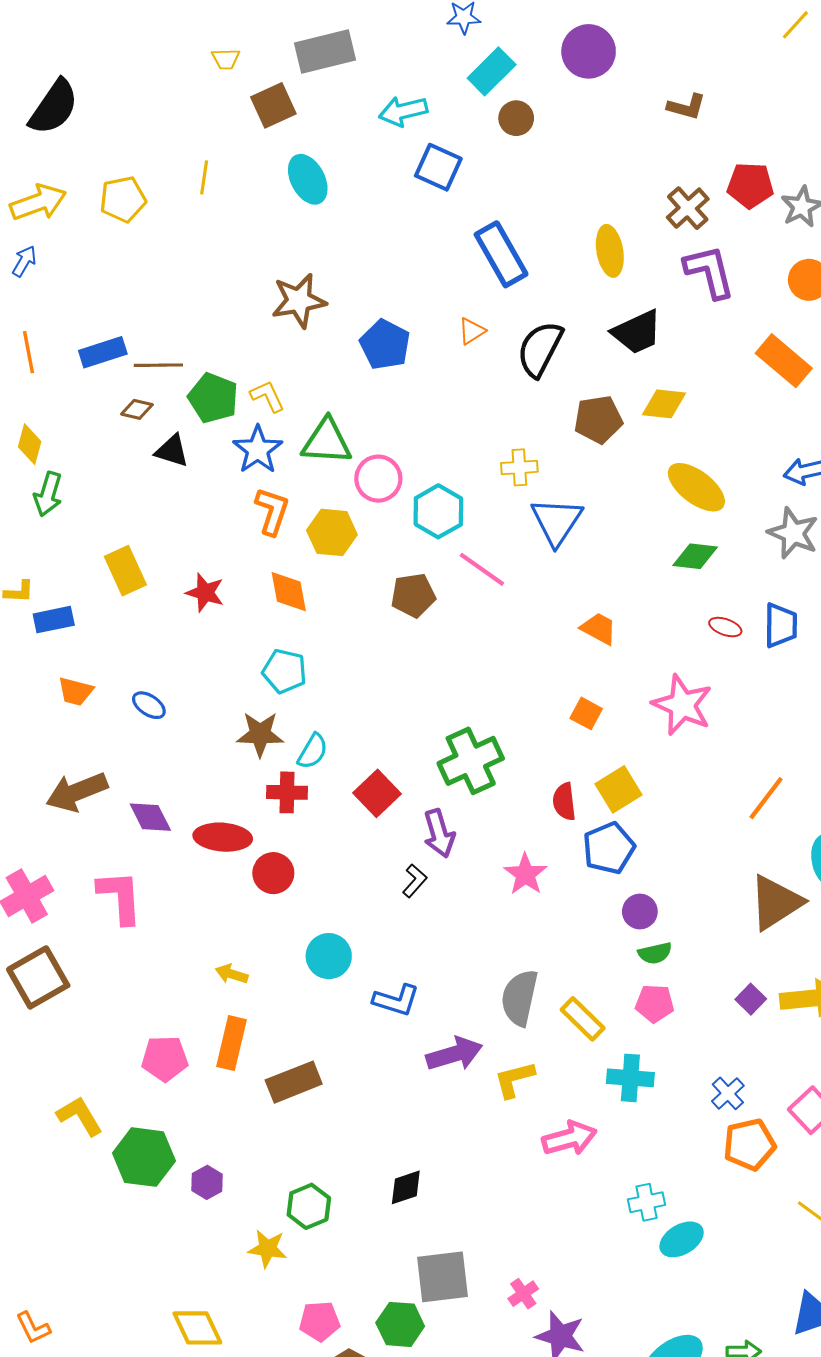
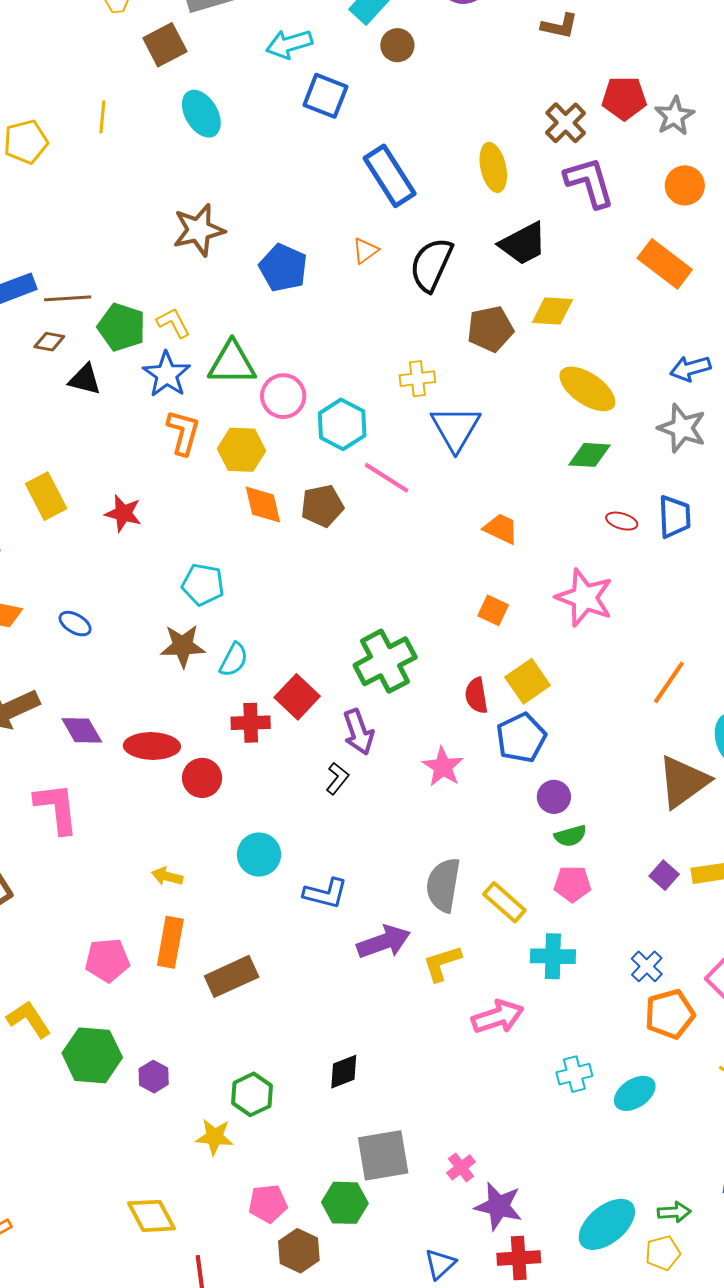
orange diamond: (289, 592) -> (263, 505), moved
red cross: (287, 792) -> (251, 723), moved
cyan ellipse: (682, 1239) -> (635, 1093), moved

